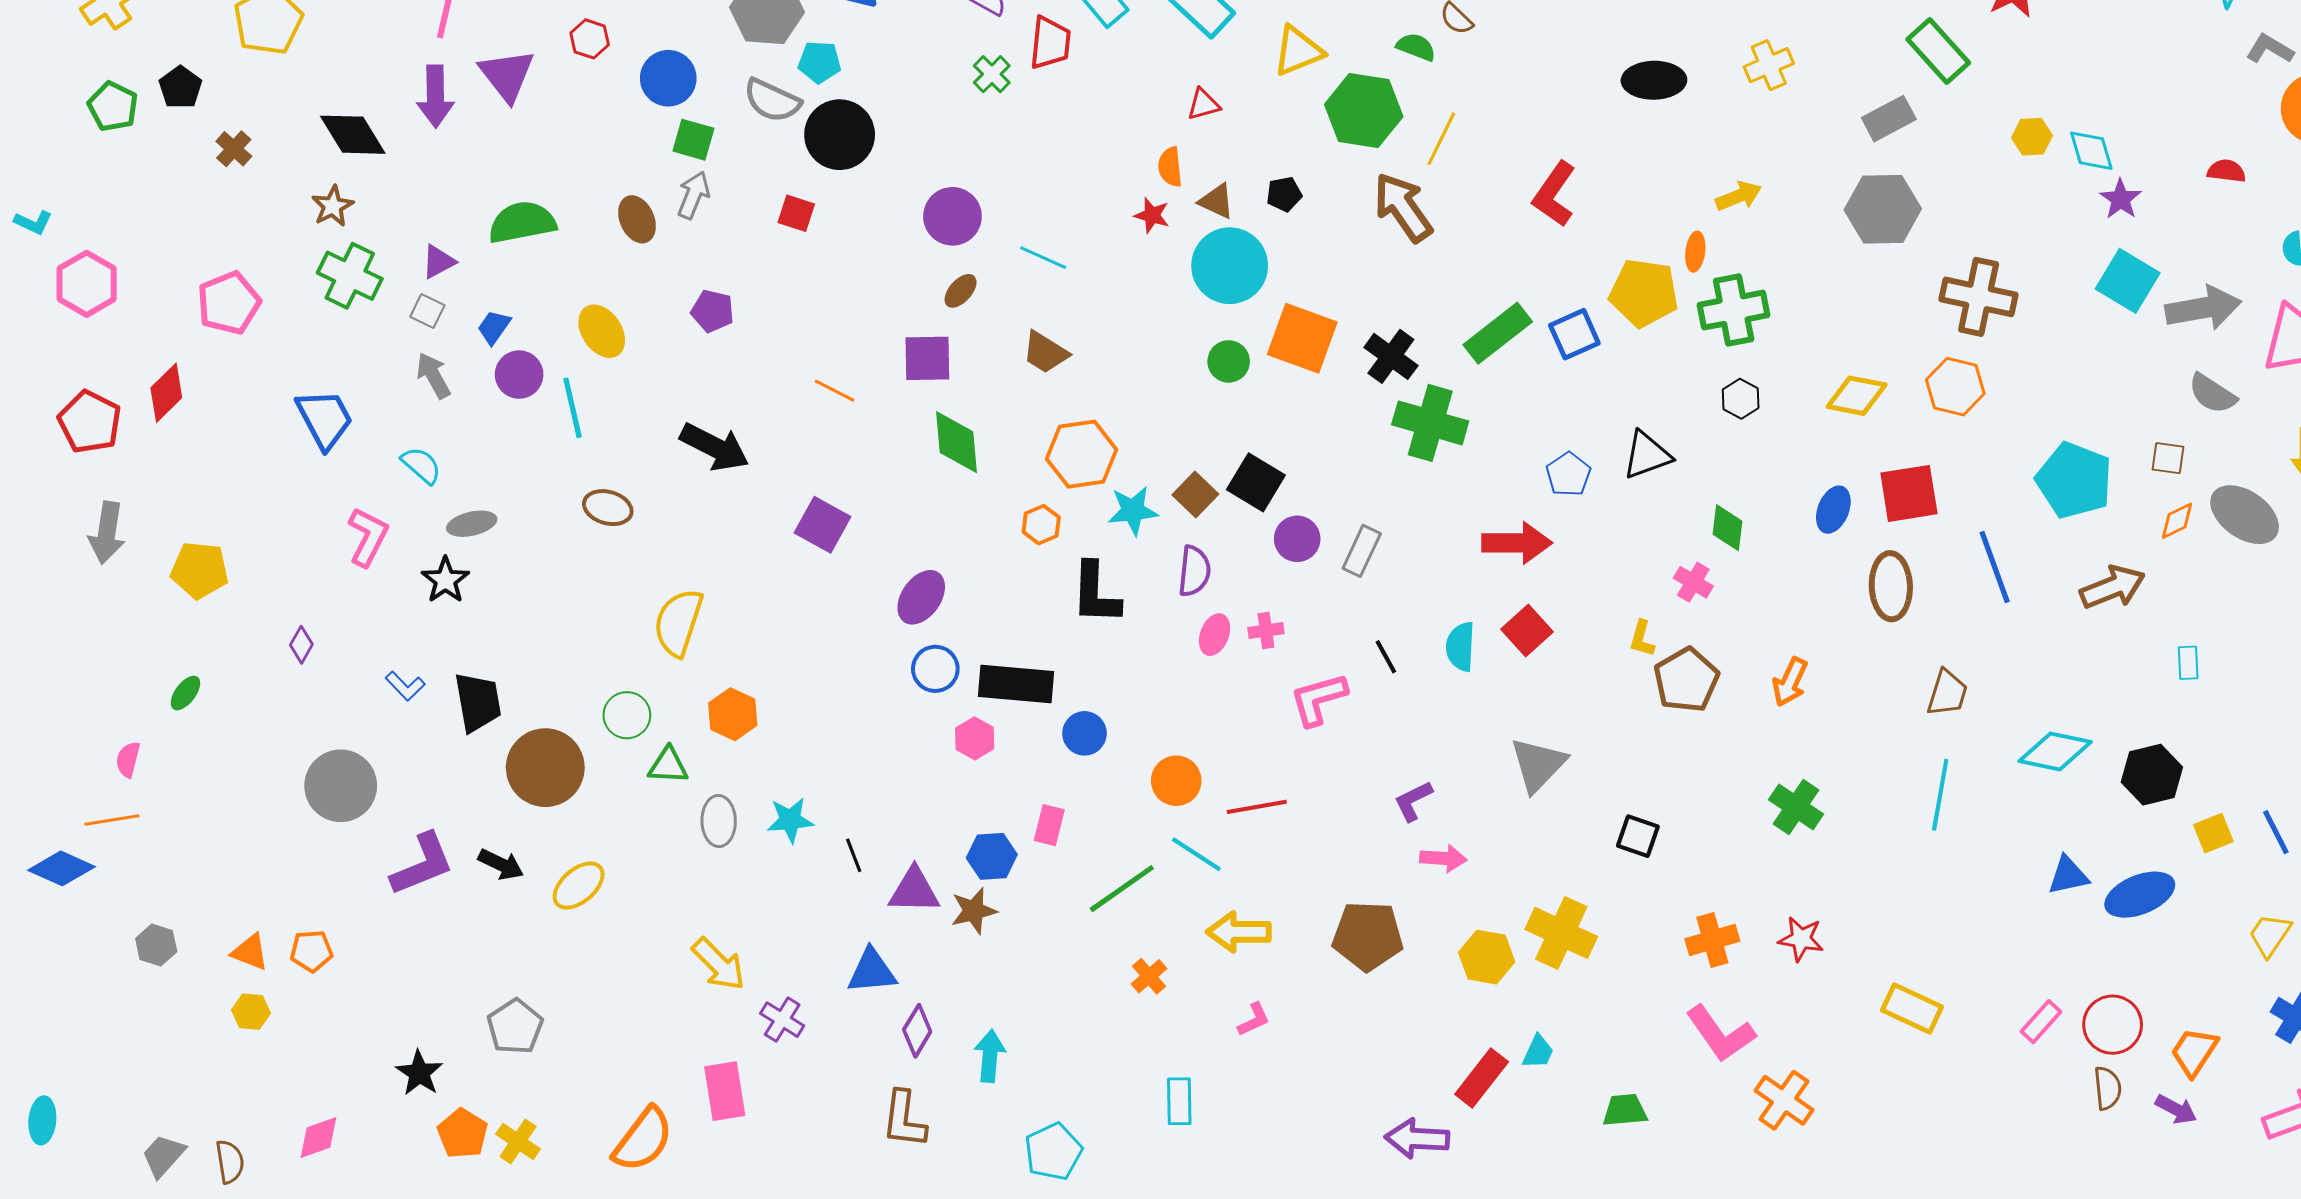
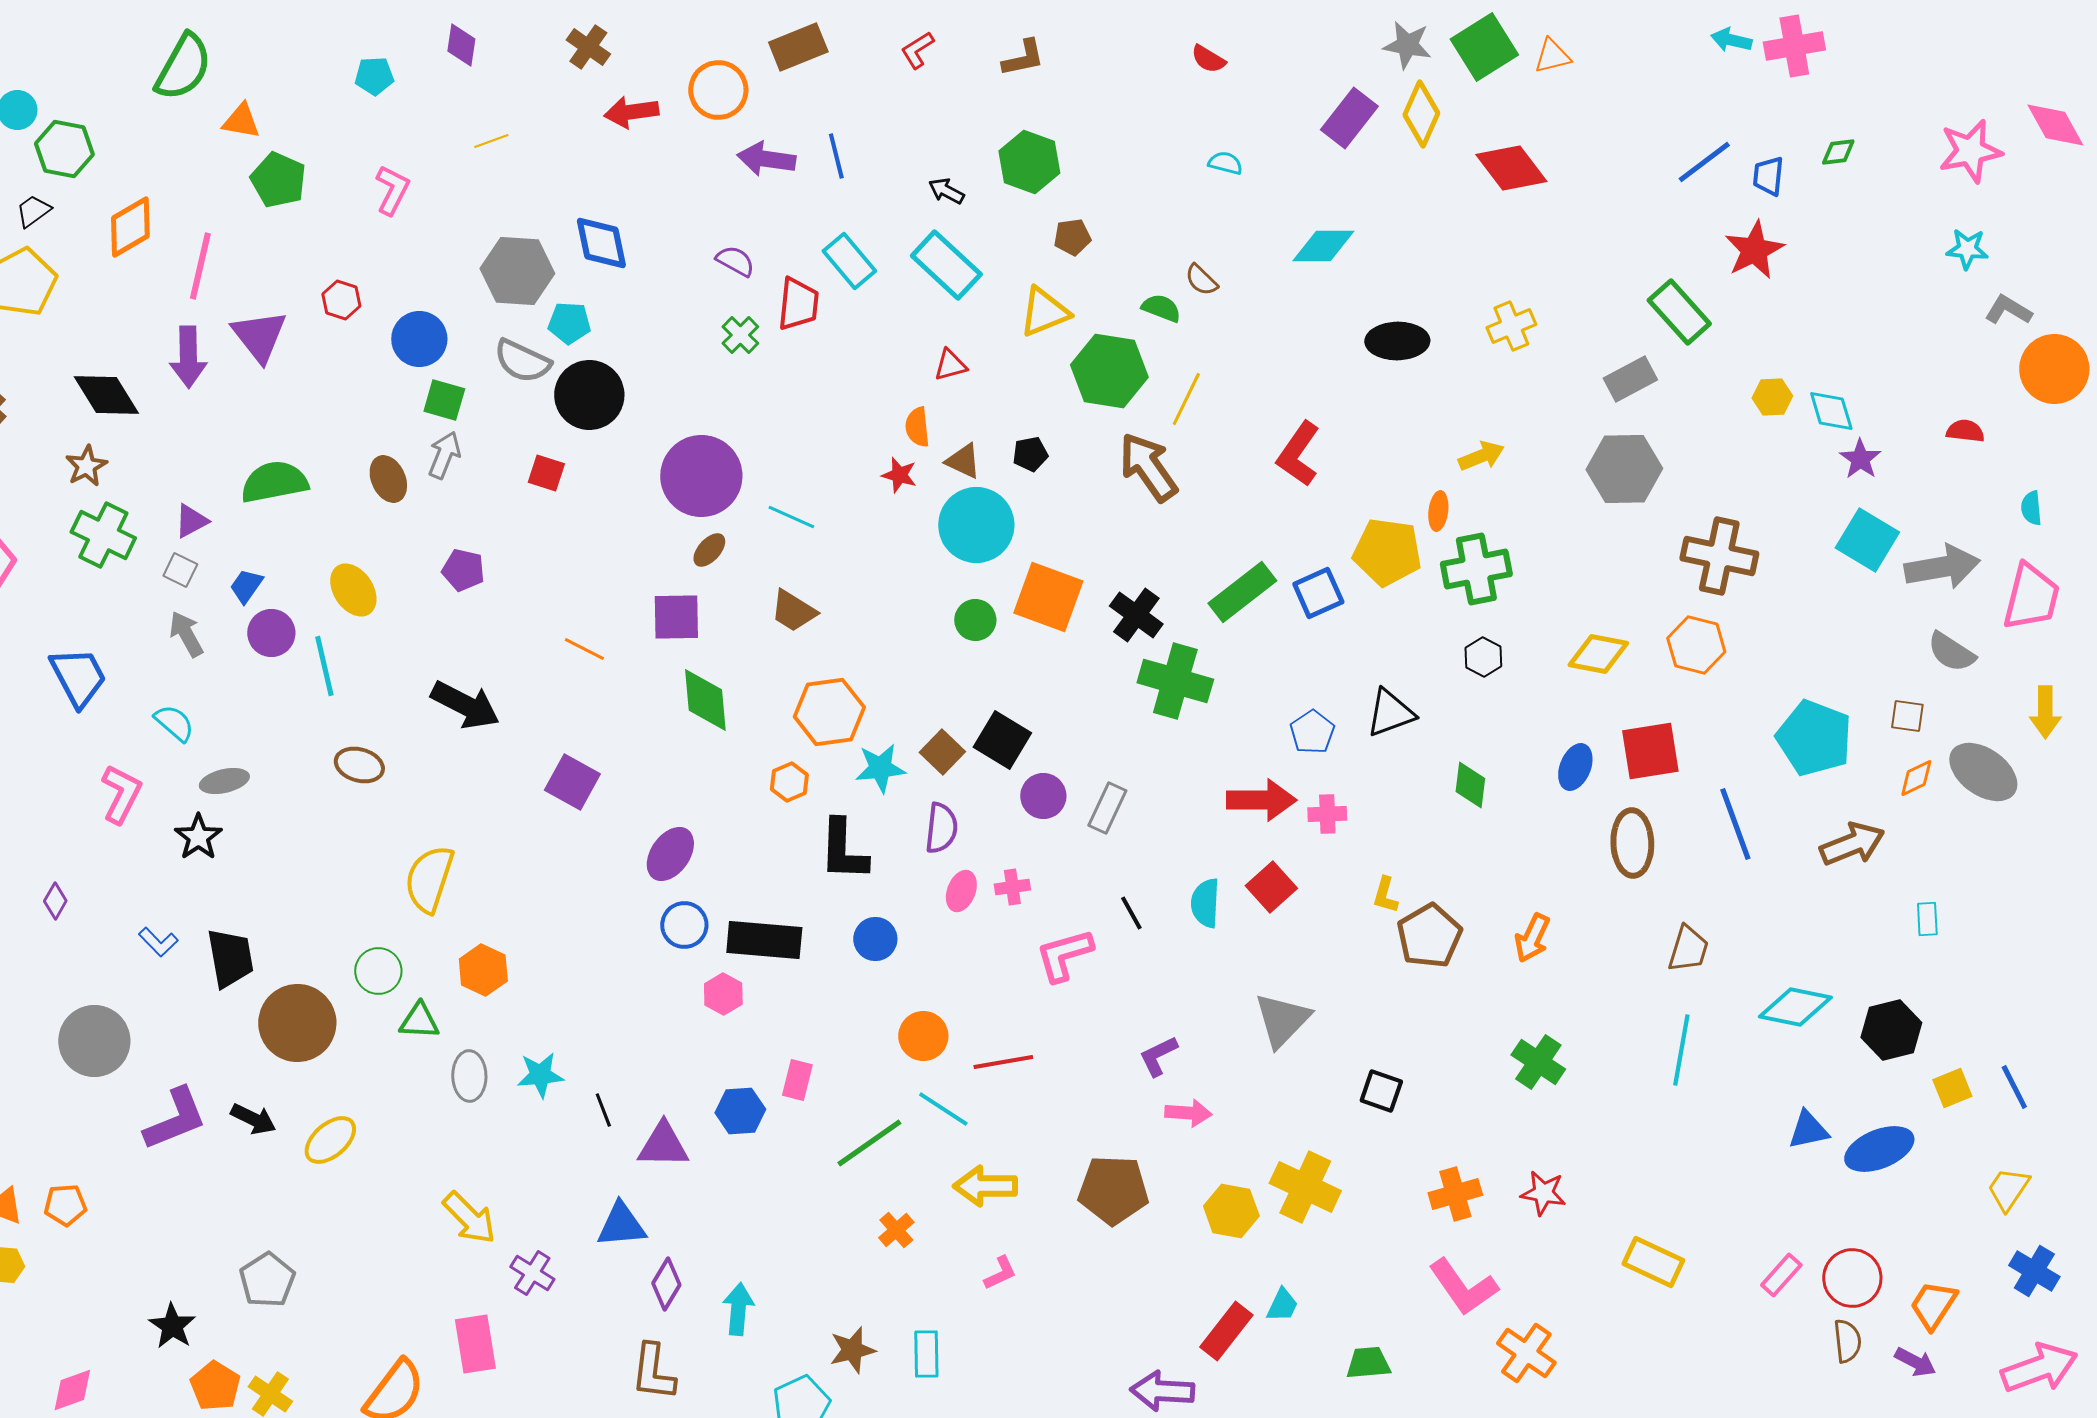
purple circle: (952, 216) -> (701, 476), size x1.4
pink cross: (1693, 582) -> (1327, 814), moved, turned -33
blue circle: (1085, 733) -> (875, 939), moved
brown star: (974, 911) -> (852, 1350), moved

